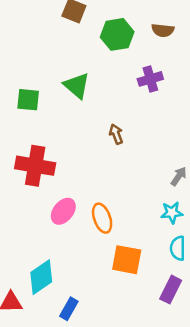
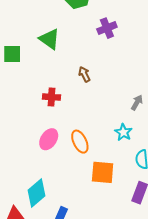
red cross: (35, 166) -> (51, 97), moved, size x0.6
cyan star: (172, 213) -> (123, 132), moved, turned -30

